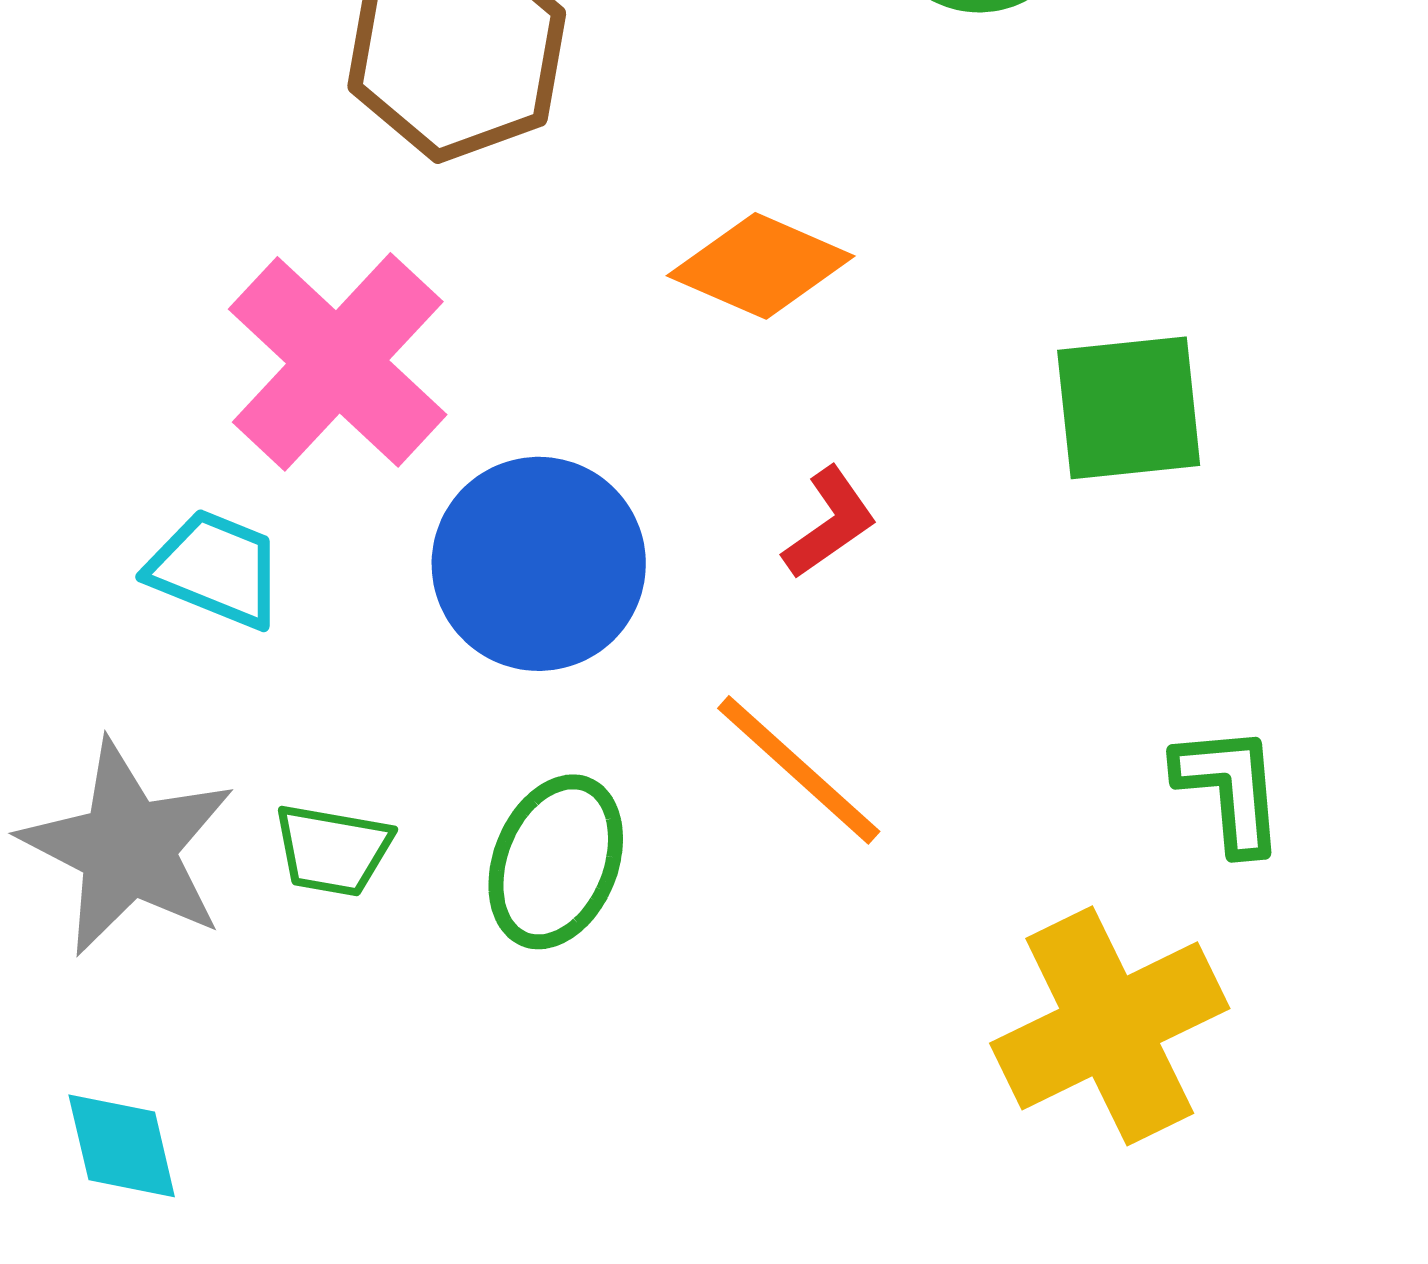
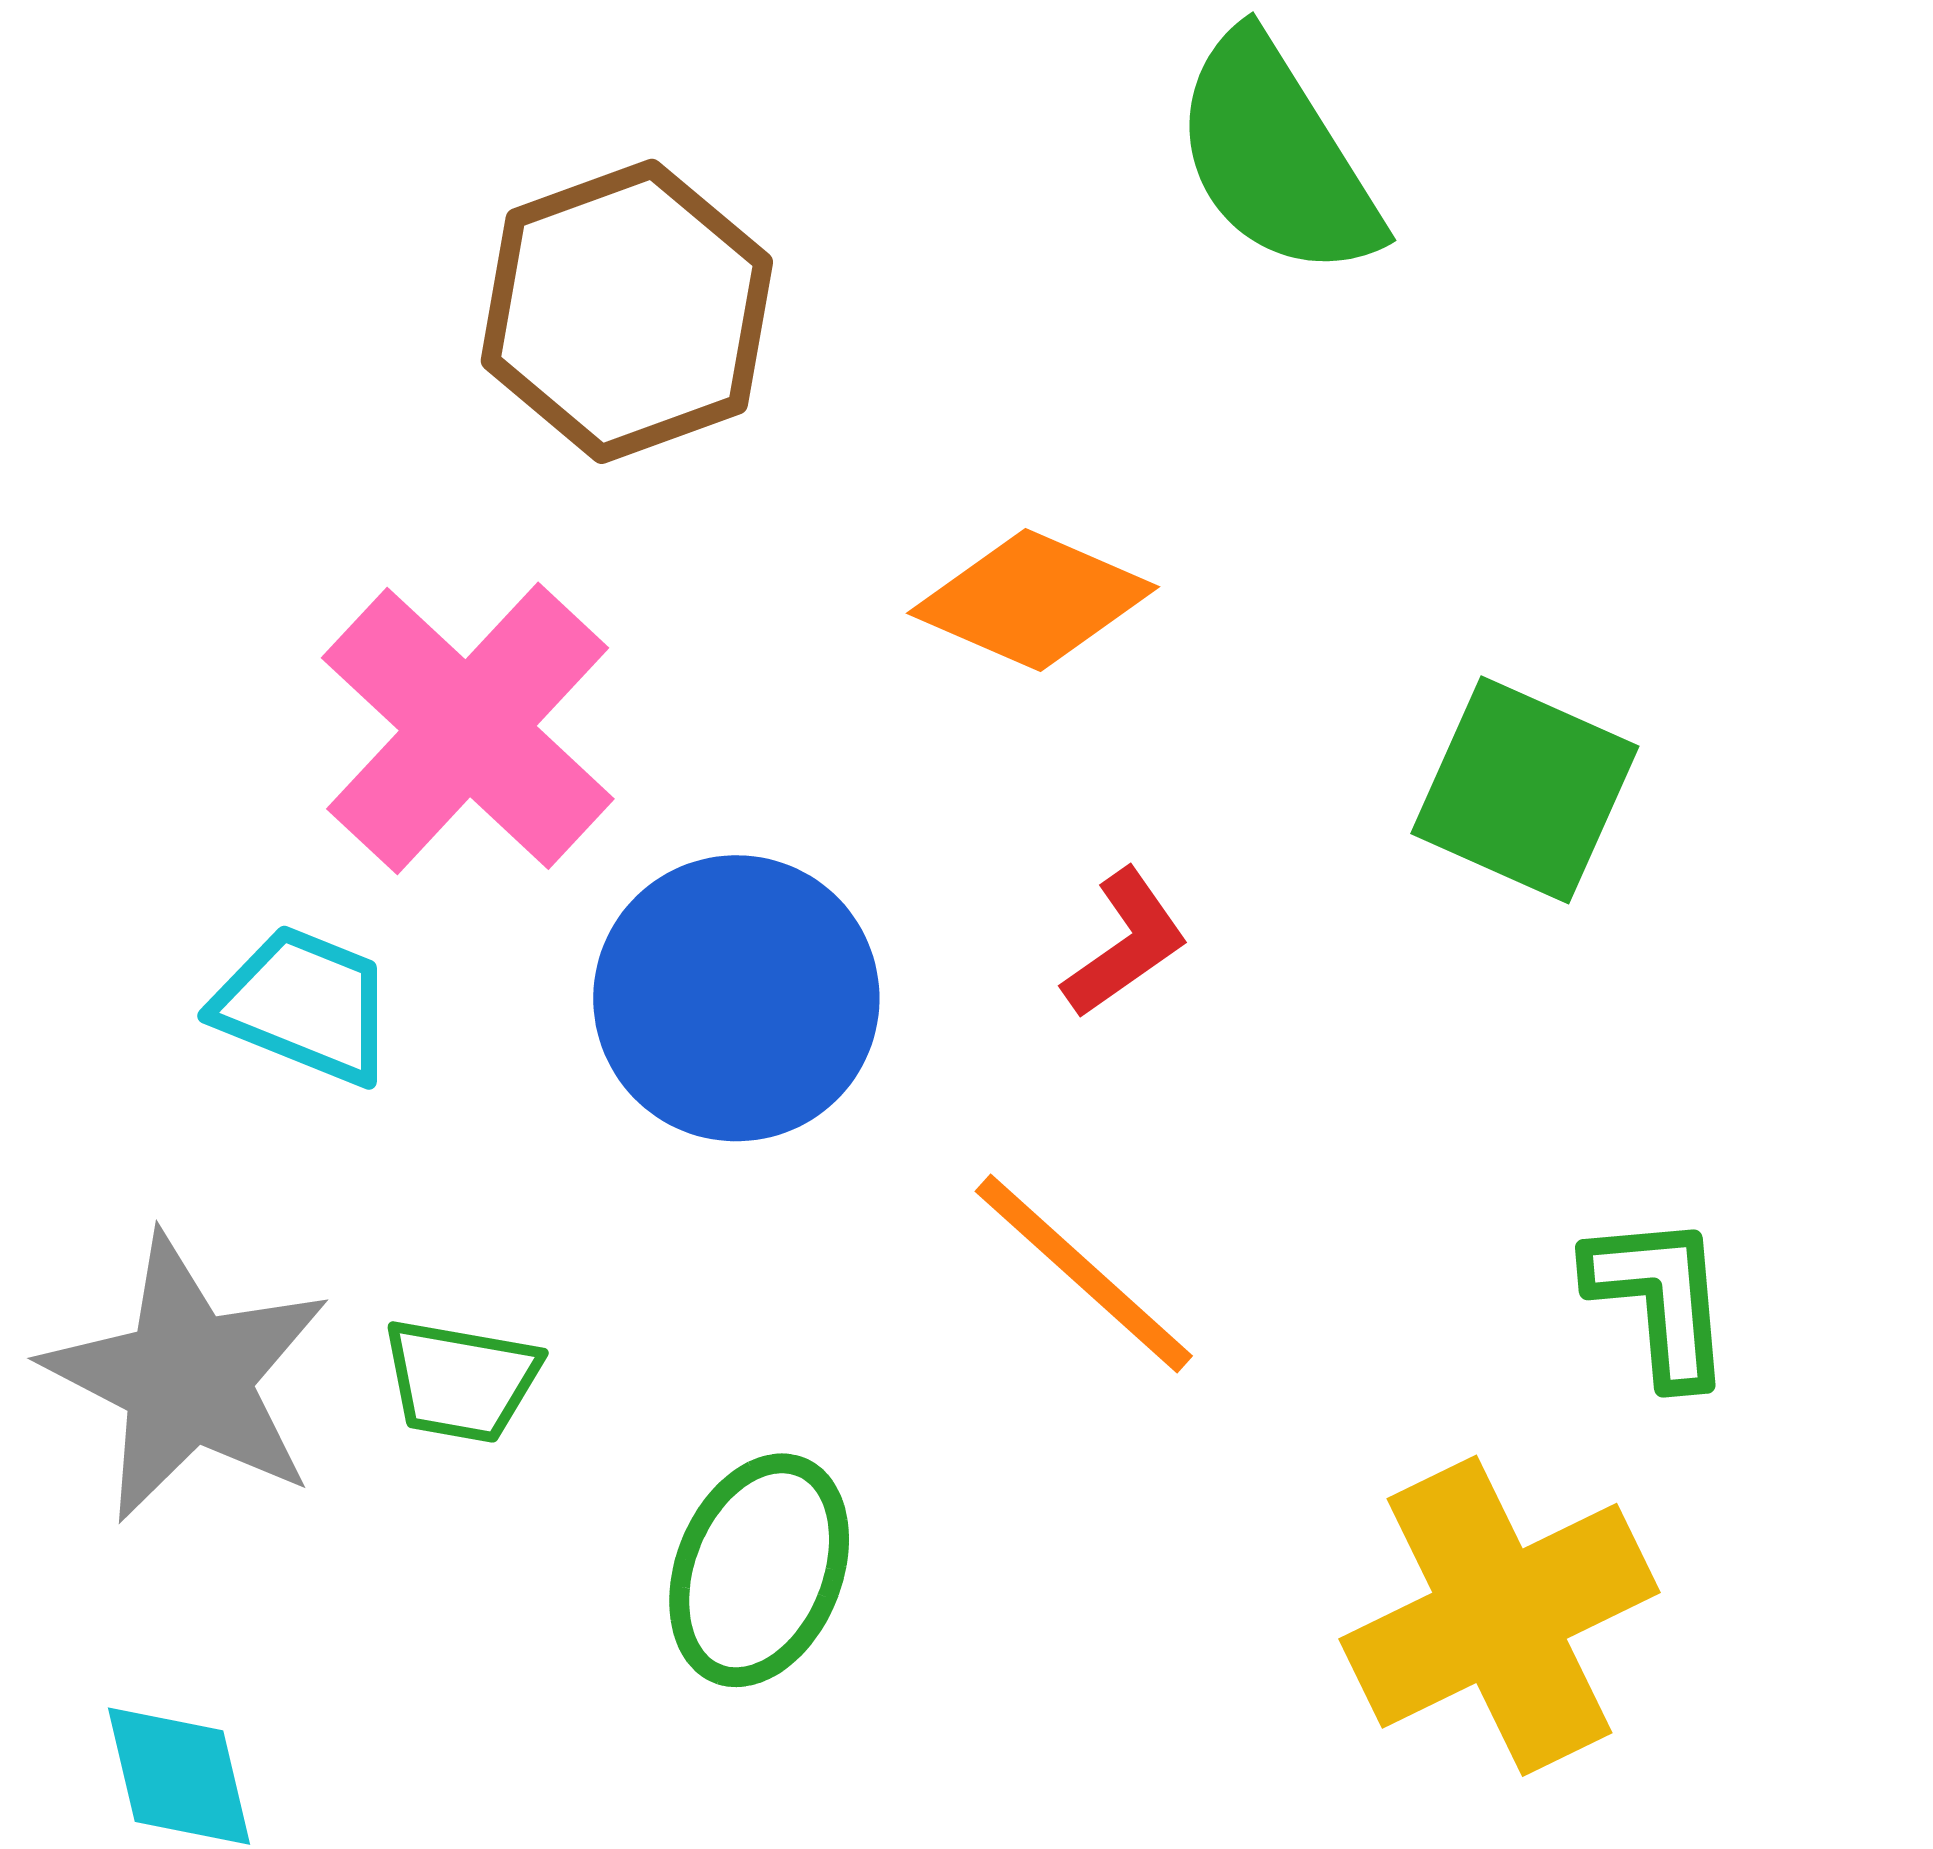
green square: (1129, 408) -> (1525, 790), turned 30
green ellipse: (556, 862) -> (759, 1570), moved

